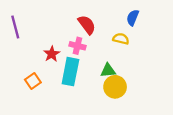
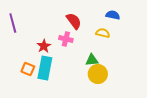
blue semicircle: (133, 18) -> (113, 15), turned 80
cyan rectangle: (70, 72) -> (45, 68), moved
orange square: (33, 81) -> (28, 69), turned -32

